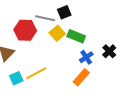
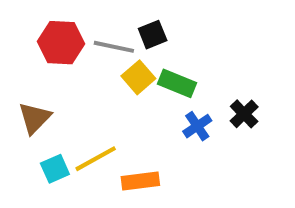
red hexagon: (25, 30) -> (61, 43), moved
orange rectangle: (81, 77) -> (140, 181), moved, turned 42

